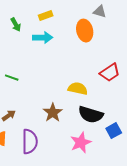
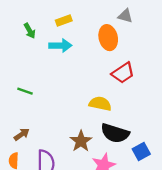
red trapezoid: (110, 73) -> (123, 73), moved
brown star: (53, 113) -> (81, 141), moved

